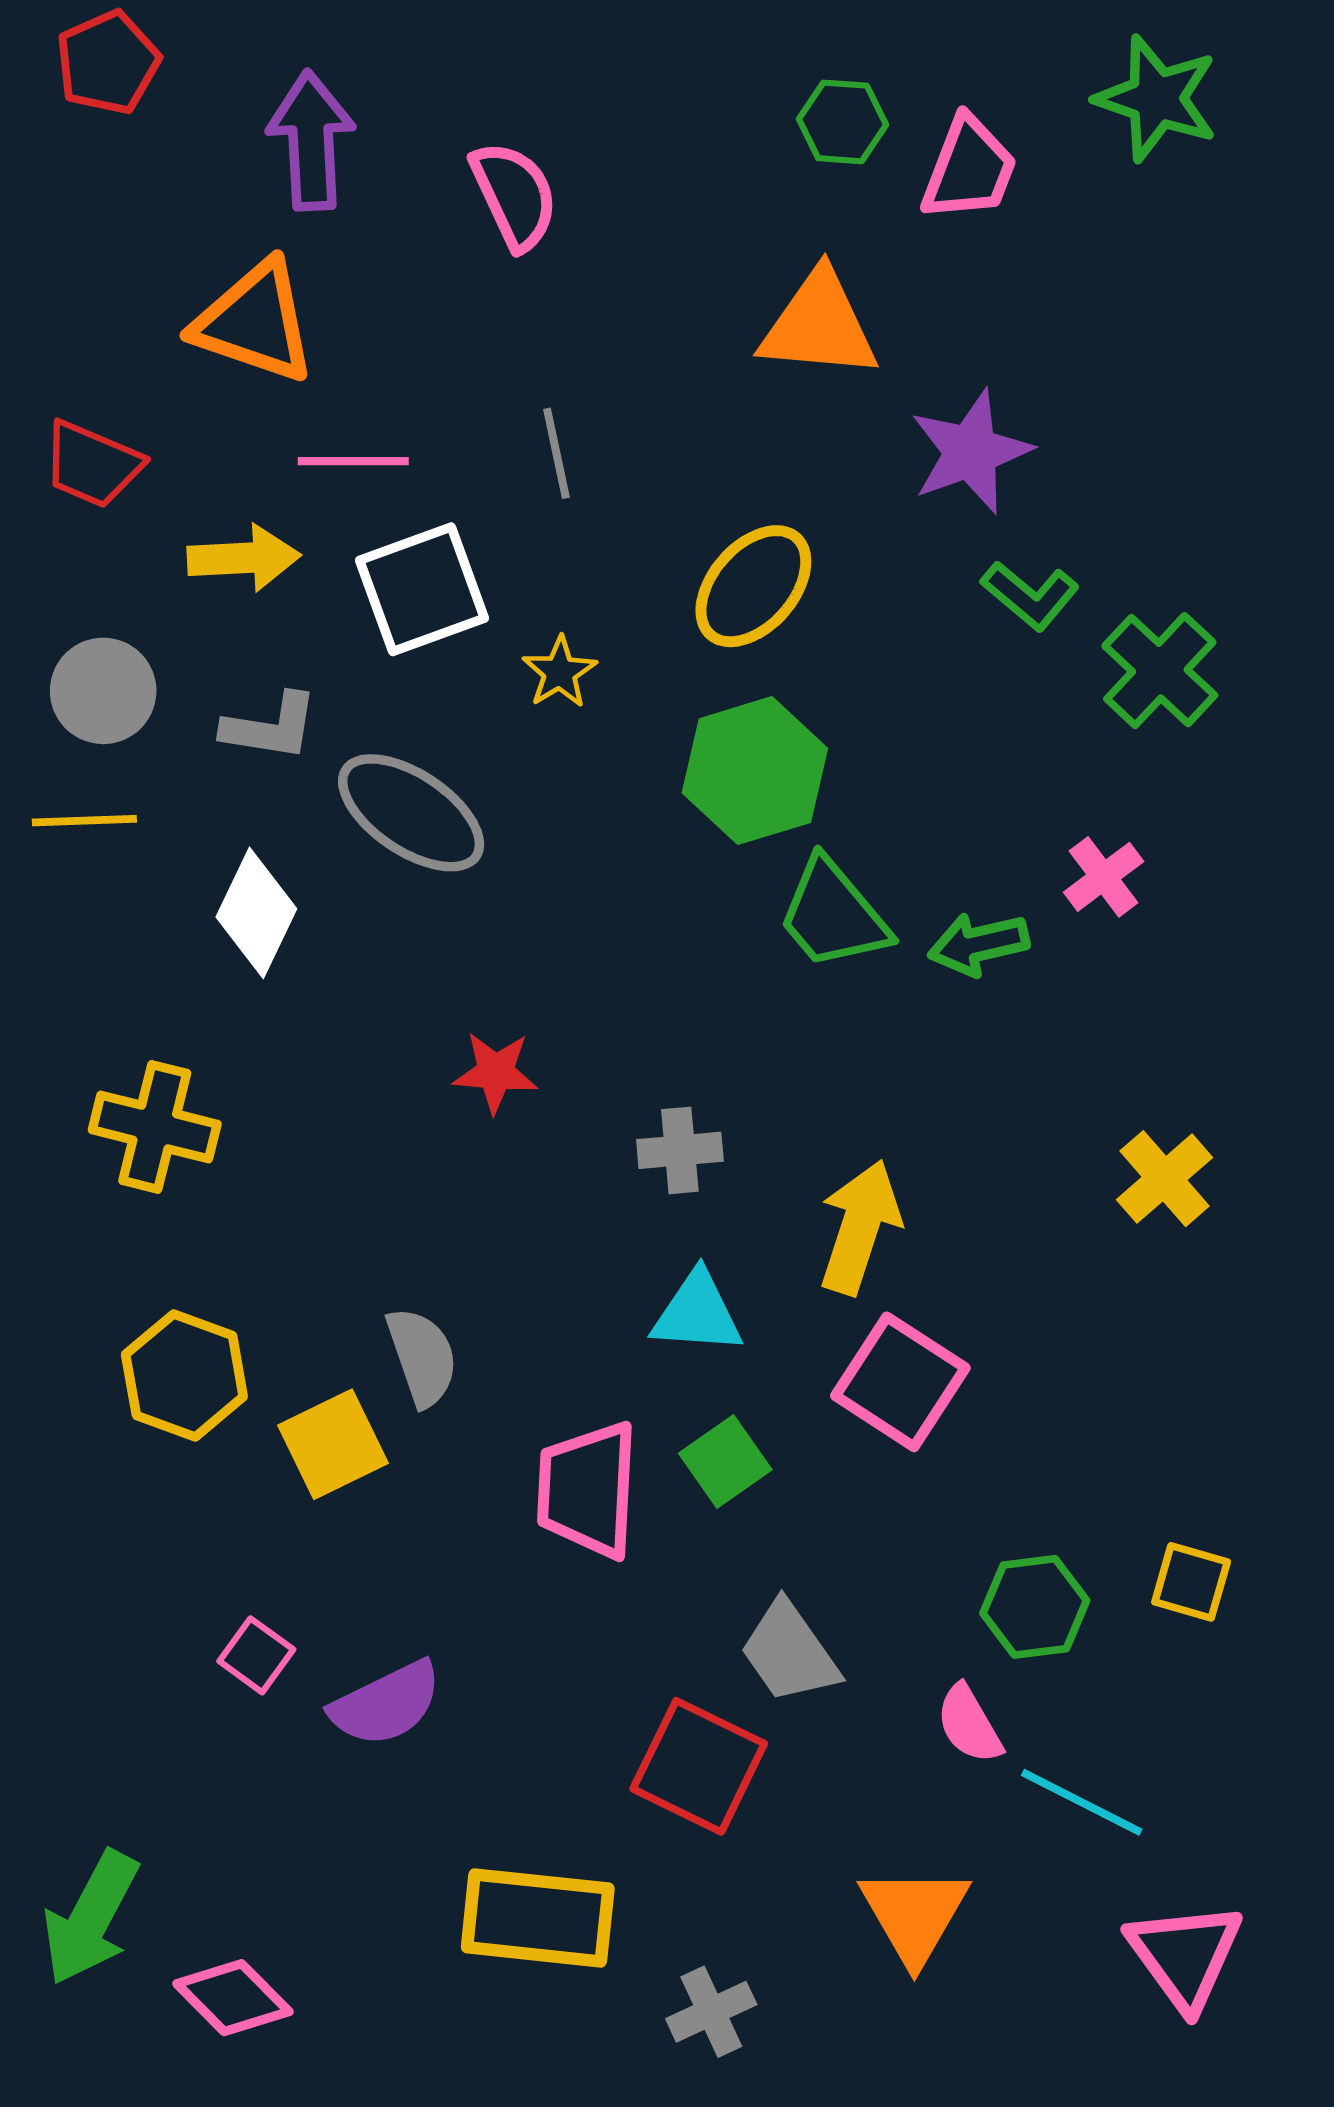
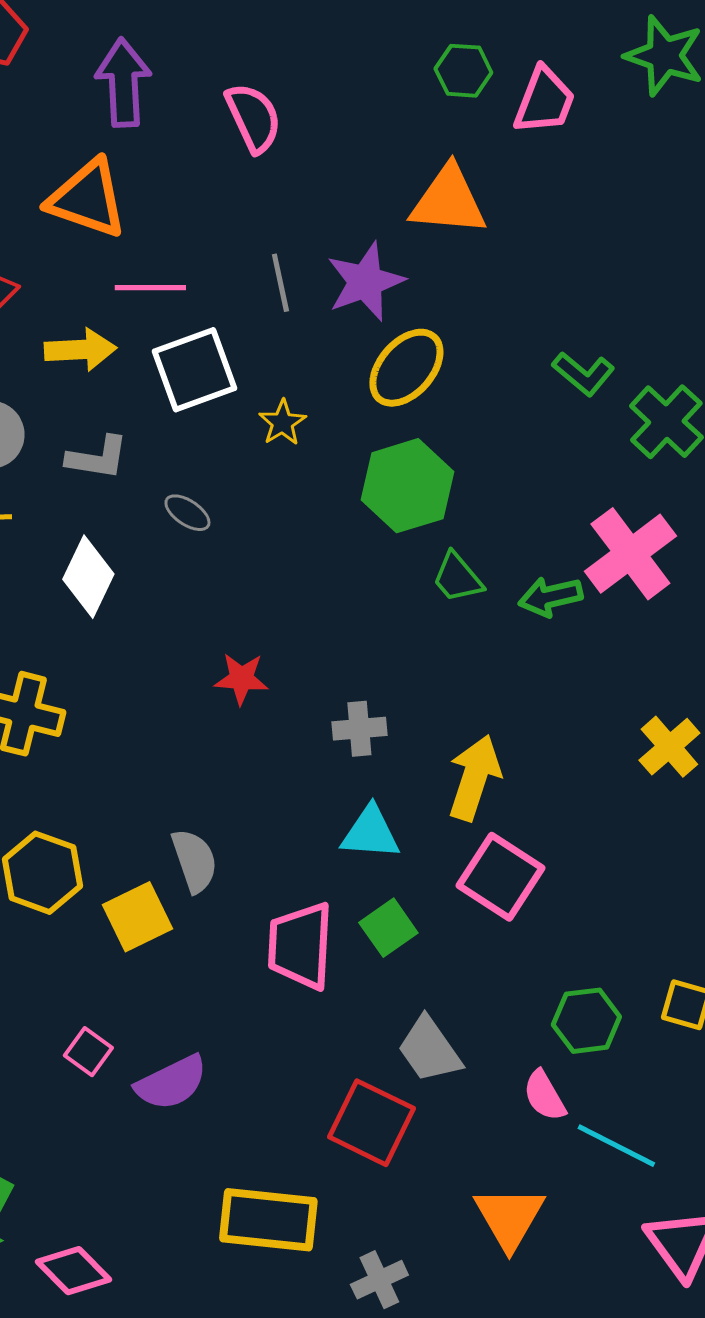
purple star: (971, 452) -> (365, 282), moved
gray ellipse: (411, 813) -> (187, 513), size x0.5
pink cross: (1104, 877) -> (630, 554), size x1.8
green trapezoid: (833, 914) -> (457, 578), size x0.7

